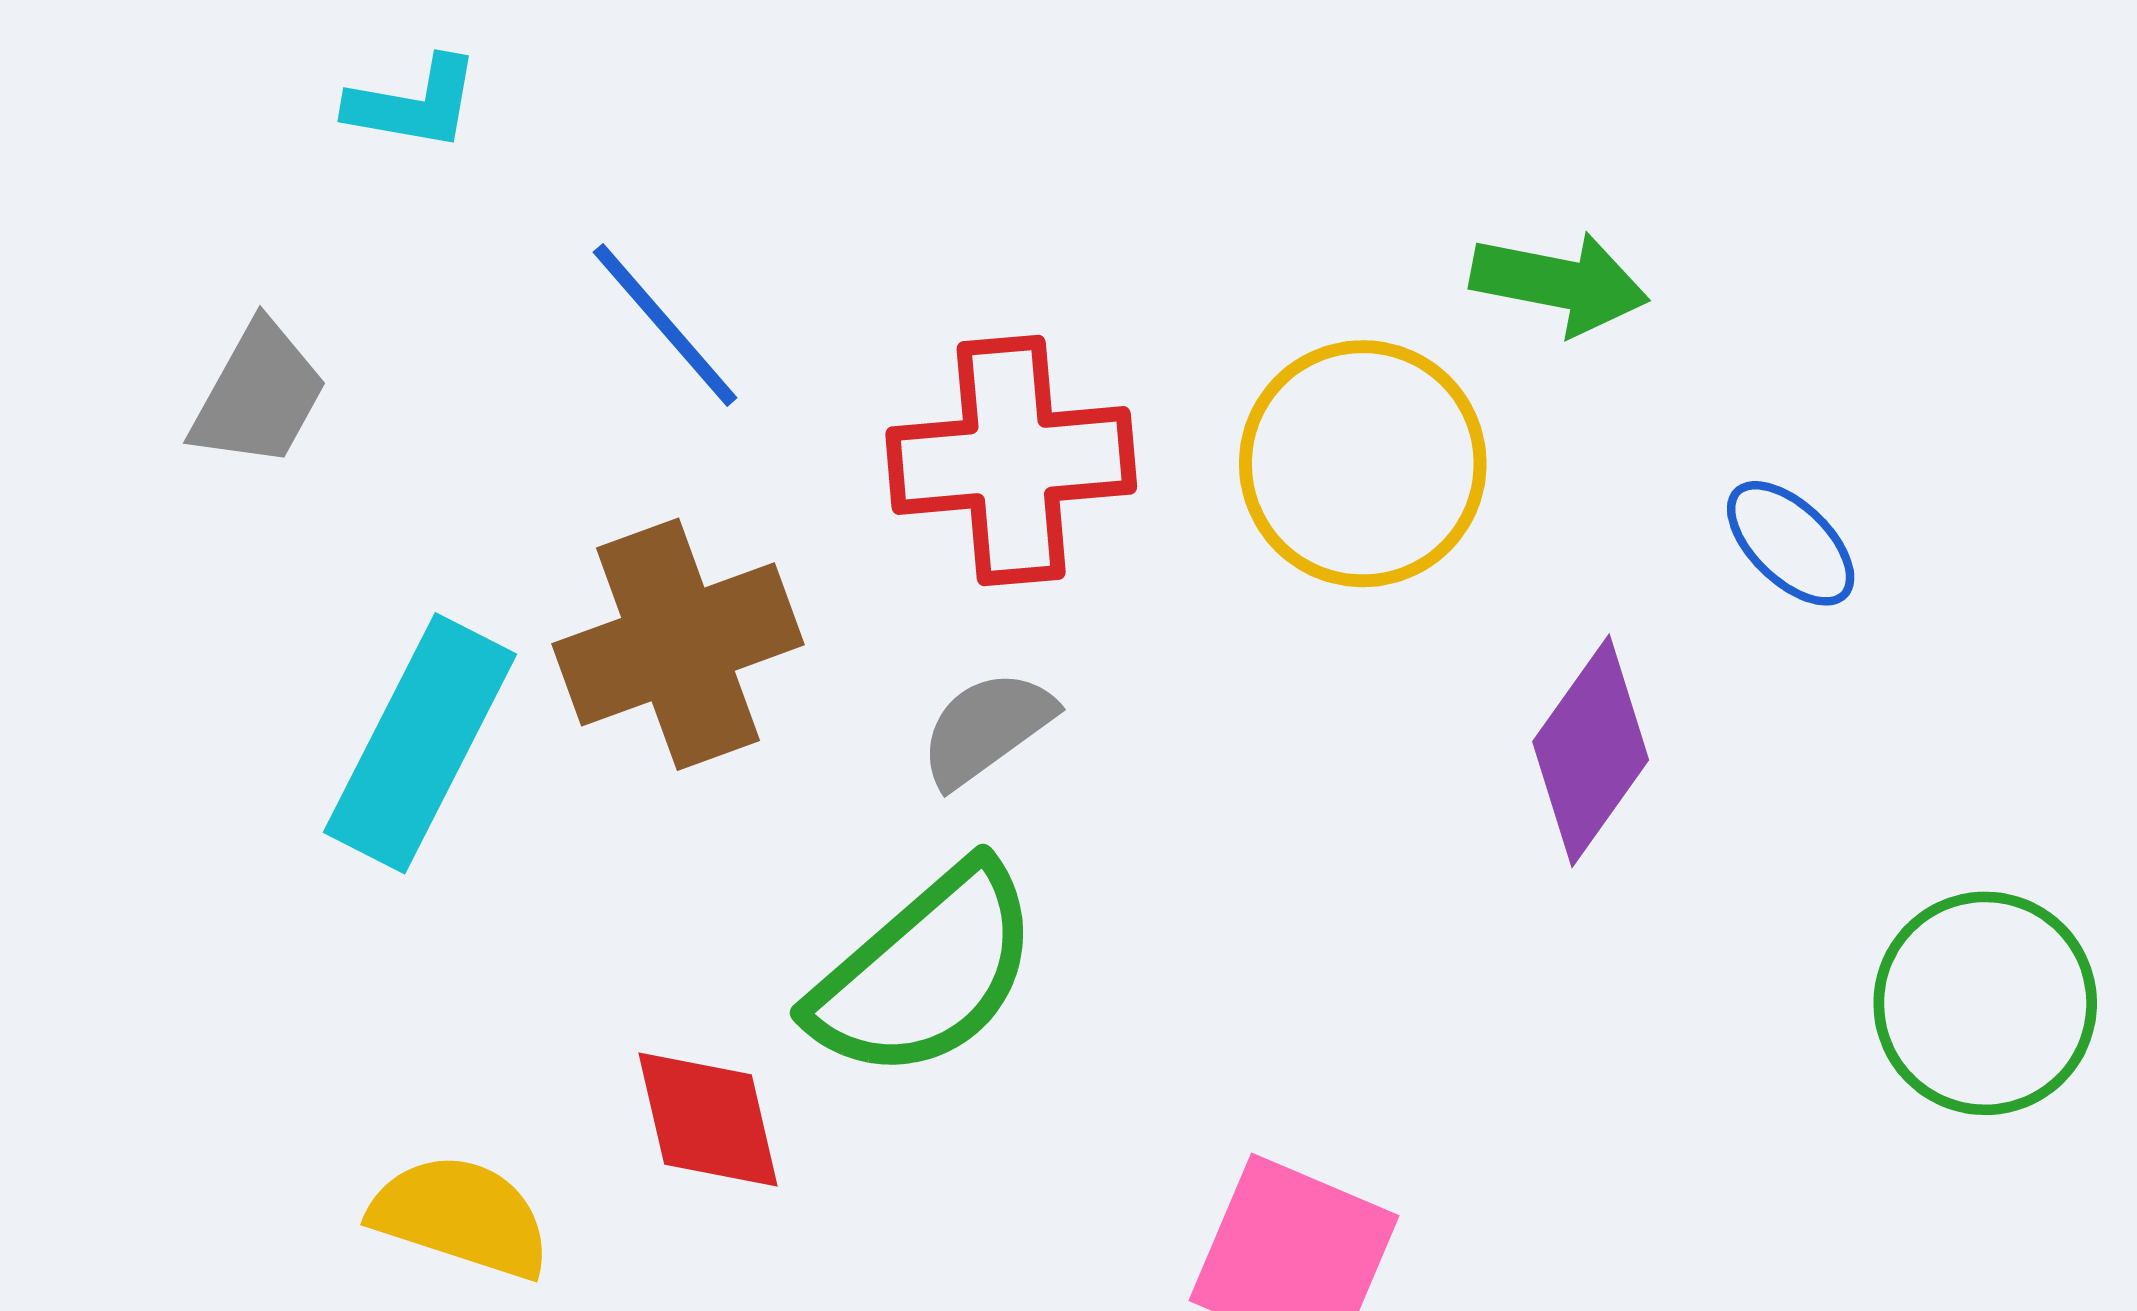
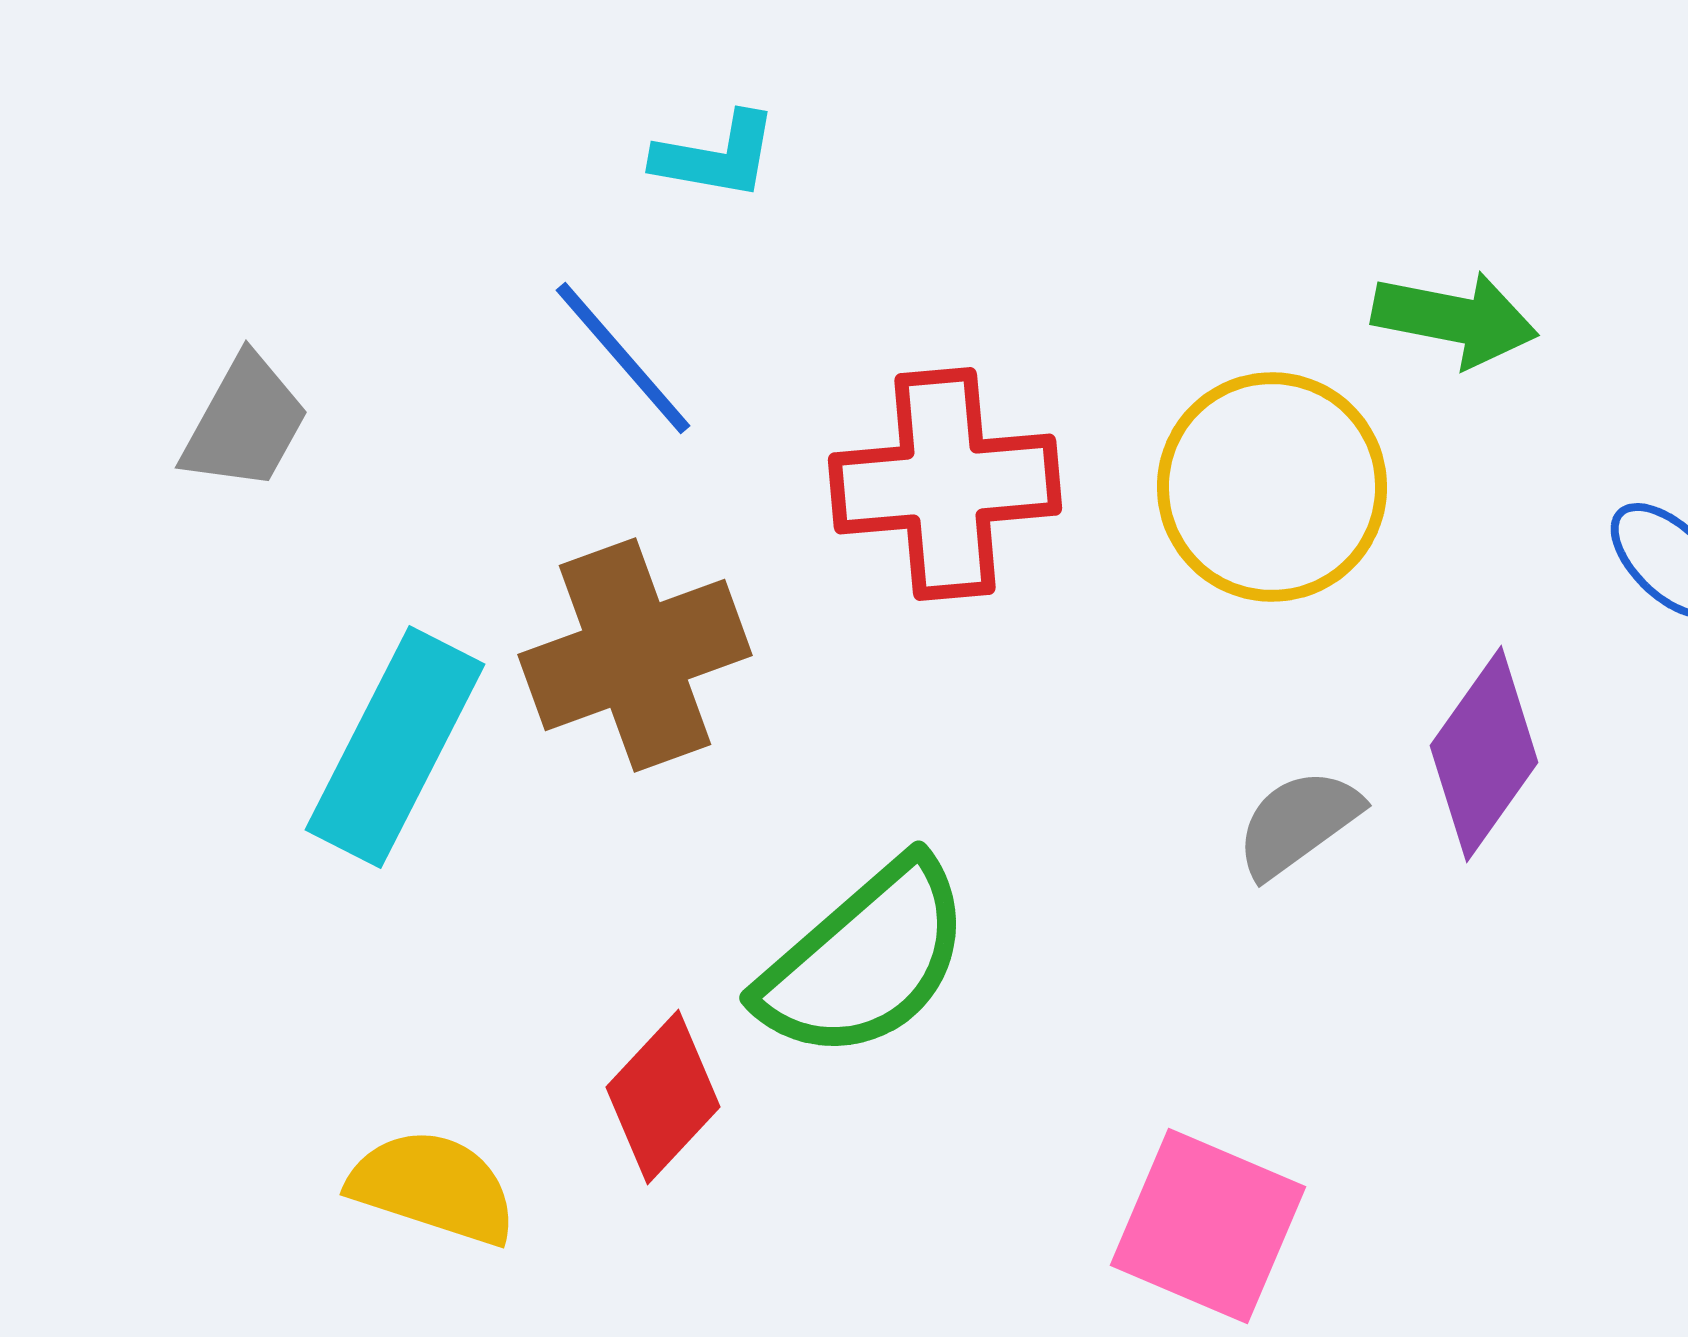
cyan L-shape: (414, 104) -> (716, 156), moved
gray semicircle: (987, 728) -> (1298, 823), moved
red diamond: (708, 1119) -> (663, 1097), turned 56

